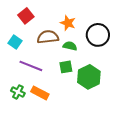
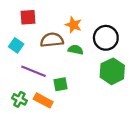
red square: (26, 16) -> (28, 17), turned 35
green square: (66, 67) -> (60, 84), moved
green hexagon: (89, 77) -> (112, 71), moved

